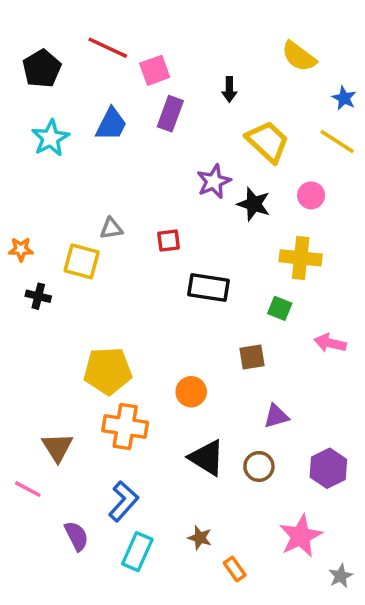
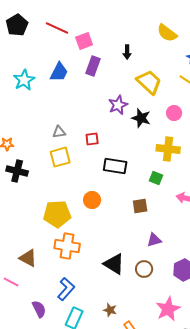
black pentagon: (42, 69) -> (17, 25), moved
yellow square: (82, 261) -> (60, 157), moved, turned -30
black cross: (38, 296) -> (17, 171), size x1.5
orange circle: (191, 392) -> (92, 200), moved
brown triangle: (57, 447) -> (28, 258), turned -30

